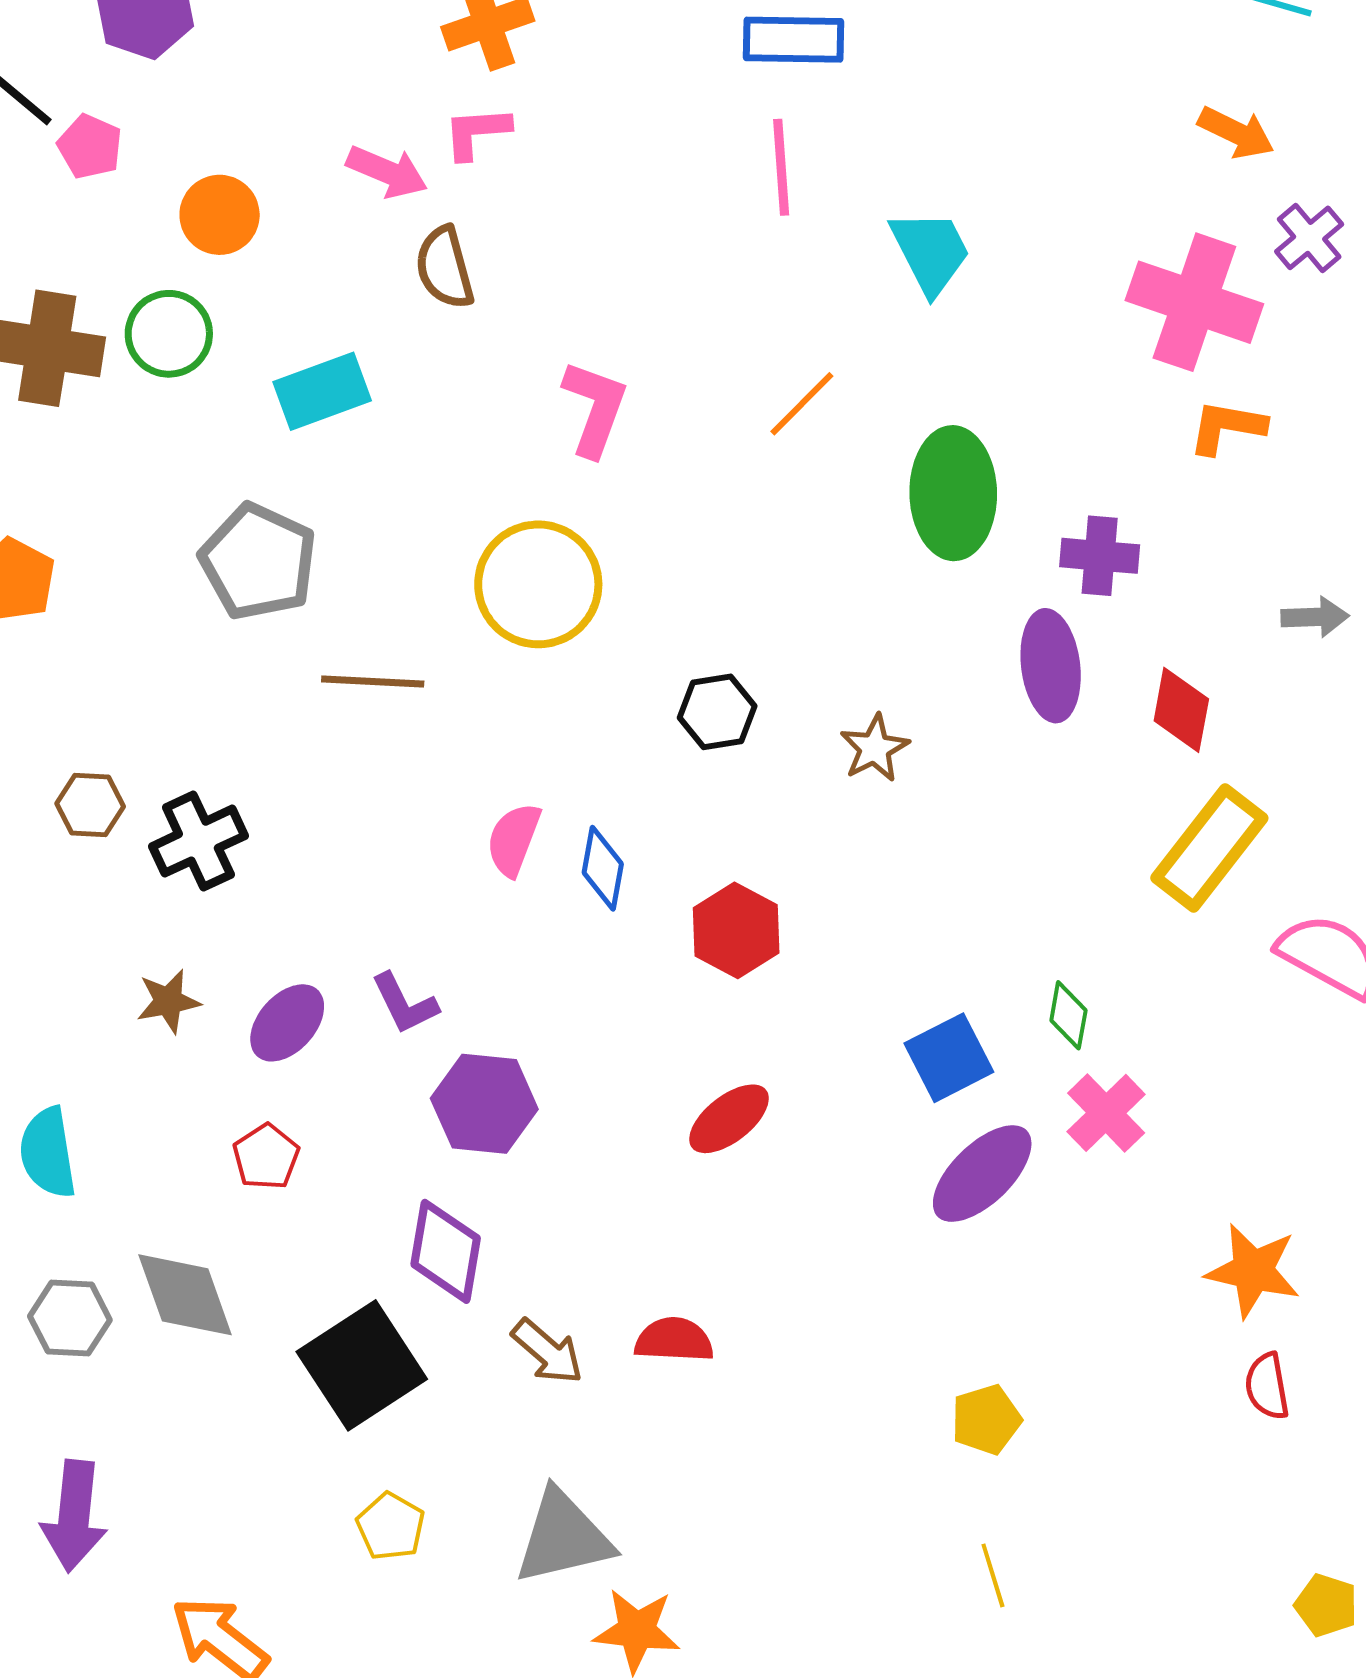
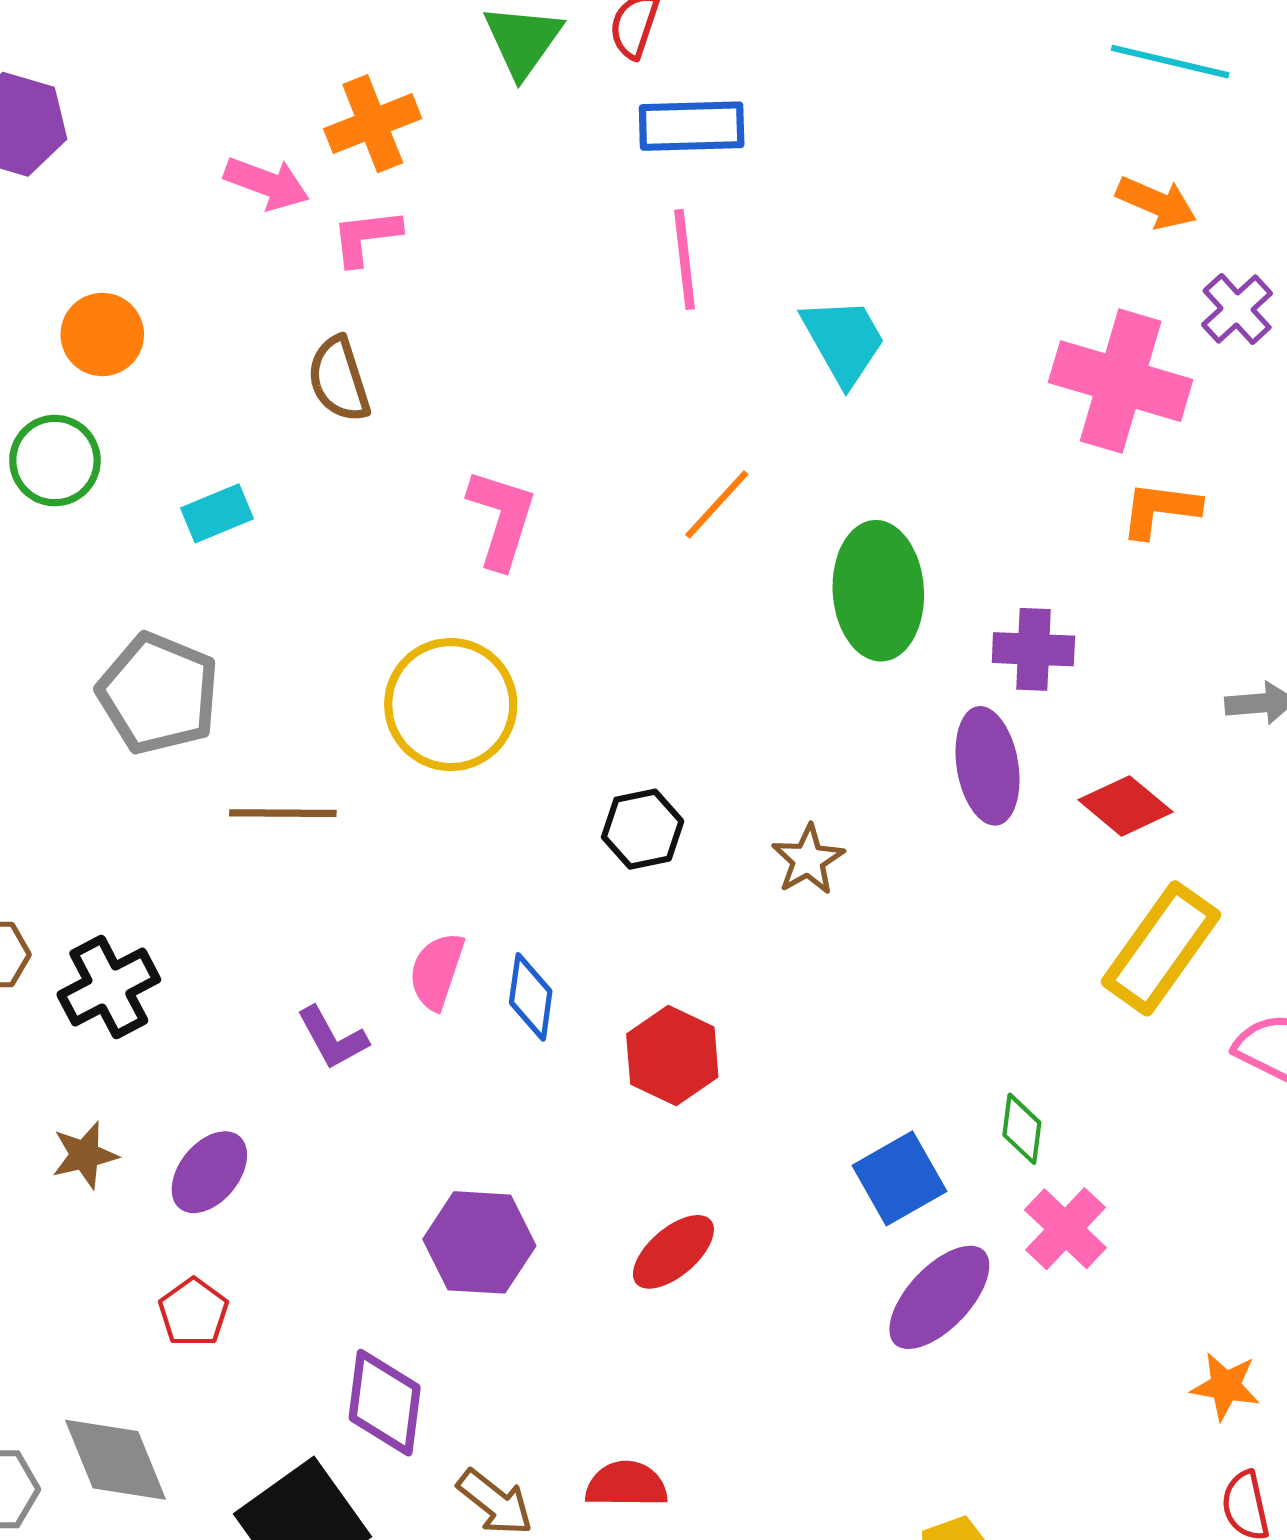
pink arrow: (387, 172) -> (267, 183), moved
cyan rectangle: (322, 391) -> (217, 513), size x0.7
red diamond: (1181, 710) -> (1126, 806), turned -58
purple L-shape: (405, 1004) -> (332, 1038), moved
purple hexagon: (484, 1104) -> (479, 1242), moved
orange star: (1253, 1271) -> (1225, 1386), size x0.7

